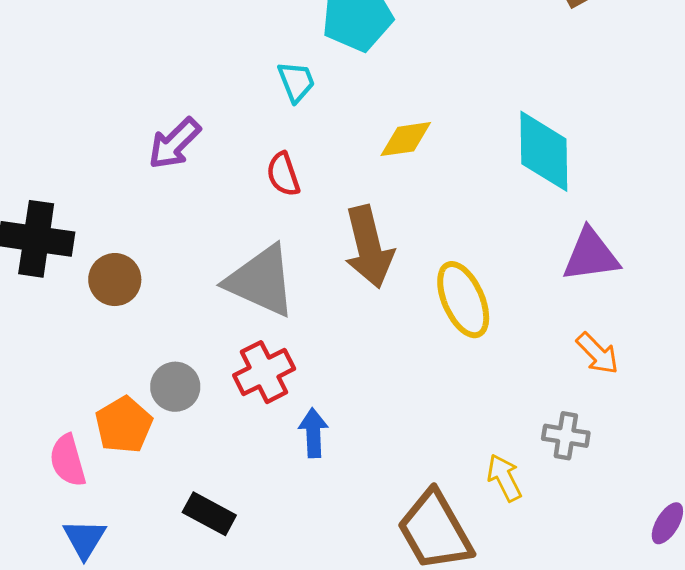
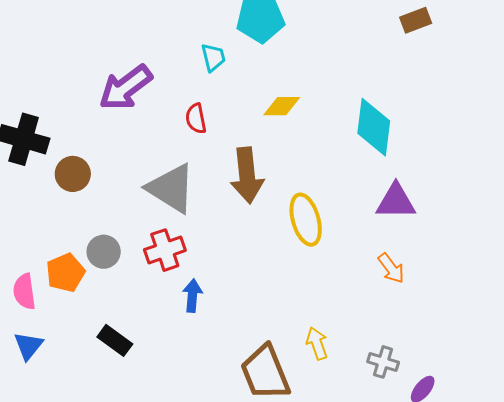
purple arrow: (174, 143) -> (126, 88), size x1.4
gray cross: (566, 436) -> (383, 362), moved

